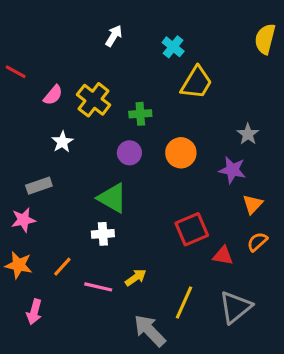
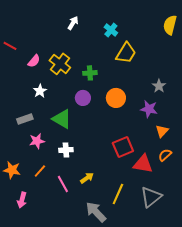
green triangle: (112, 198) -> (62, 119), moved
pink star: (23, 220) -> (37, 141), moved
red triangle: (223, 256) -> (143, 164), size x1.5
pink line: (98, 287) -> (63, 184), turned 48

